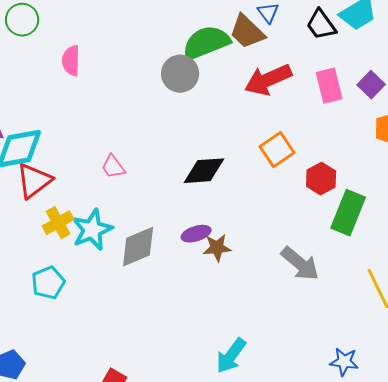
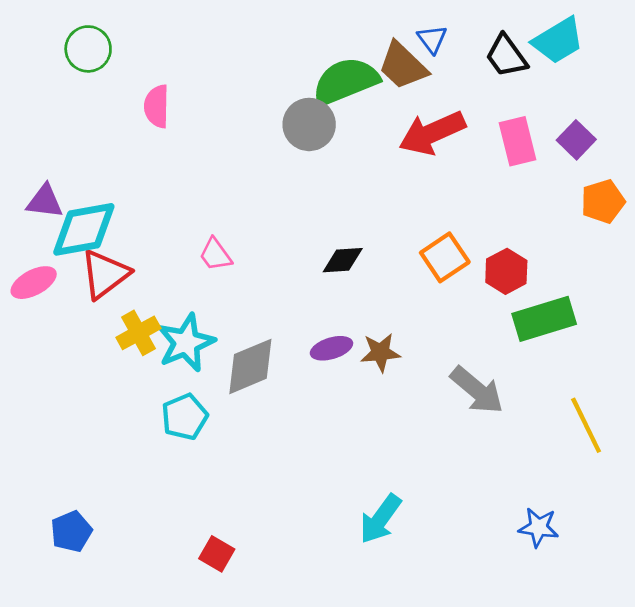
orange square: (277, 150) -> (445, 257), moved
black diamond: (204, 171) -> (343, 260), size x0.7
green rectangle: (348, 213) -> (544, 319), turned 51
brown star: (217, 248) -> (380, 352), moved
cyan pentagon: (48, 283) -> (185, 417), moved

